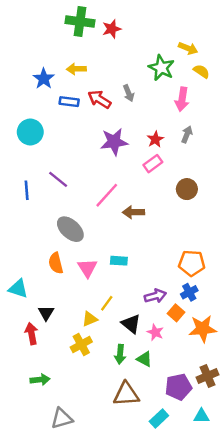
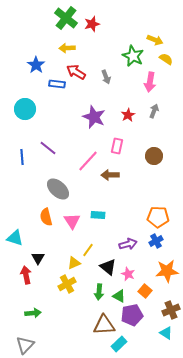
green cross: (80, 22) -> (66, 18), turned 30
yellow arrow: (76, 69) -> (67, 48), moved
red arrow: (99, 99) -> (76, 72), moved
purple star: (114, 142) -> (94, 117), turned 30
pink rectangle: (153, 164) -> (117, 146), moved, turned -42
orange square: (176, 313) -> (145, 291), moved
purple pentagon: (178, 387) -> (132, 315), moved
cyan triangle: (201, 416) -> (166, 333), moved, turned 32
gray triangle: (62, 419) -> (25, 345), moved, turned -30
cyan rectangle: (159, 419) -> (119, 344), moved

